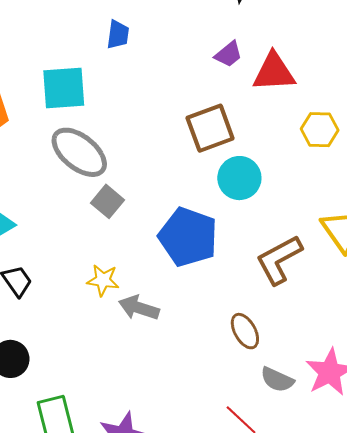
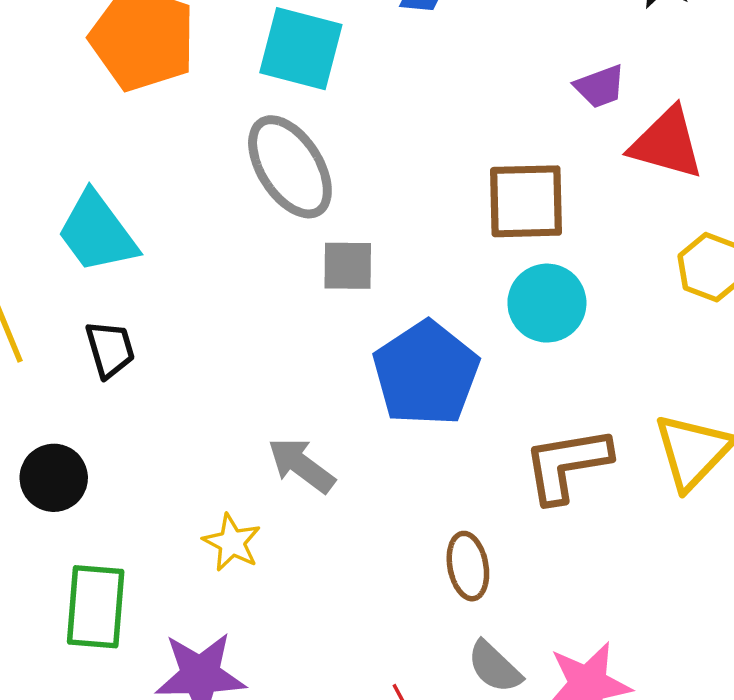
gray square: (107, 201) -> (348, 266), moved, turned 32
yellow star: (103, 280) -> (232, 542), moved

